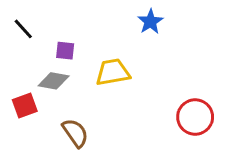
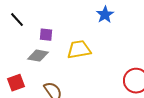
red square: (25, 105) -> (16, 83), moved

